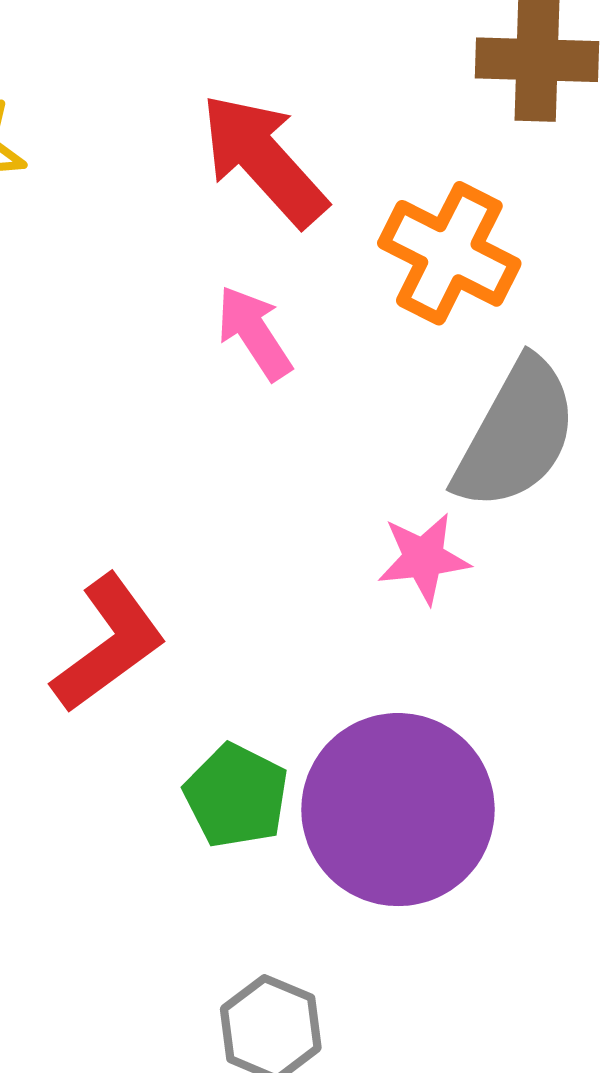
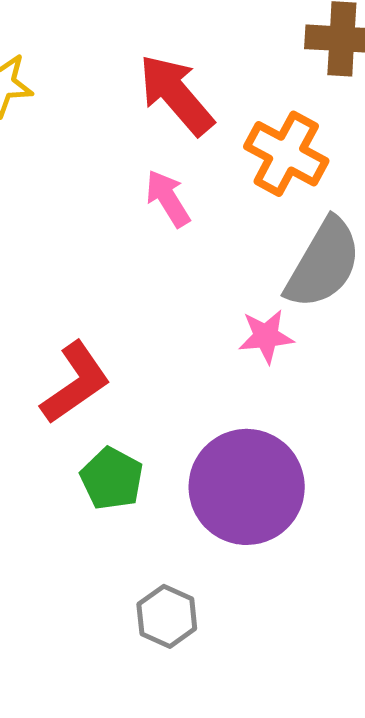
green pentagon: (236, 796) -> (112, 479), moved

